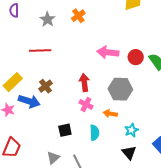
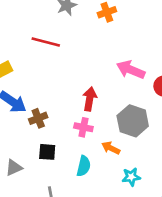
brown cross: (45, 86) -> (38, 118), moved
pink cross: (86, 104) -> (83, 127), turned -32
gray triangle: (53, 158) -> (14, 168), moved

